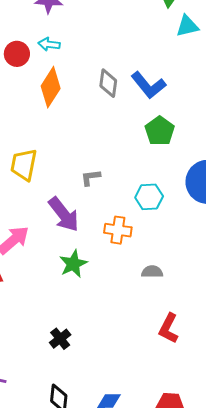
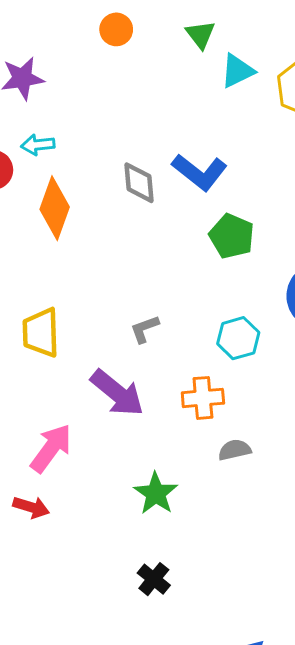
green star: (73, 264) -> (156, 493), moved
gray semicircle: (152, 272) -> (235, 450), moved

